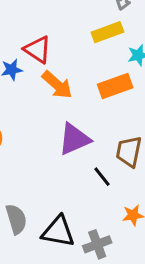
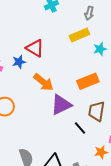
orange arrow: (57, 85) -> (43, 82), moved
orange rectangle: (115, 86) -> (88, 81), moved

